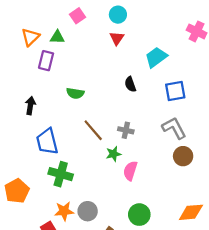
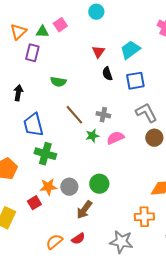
pink square: (77, 16) -> (60, 25), moved
red triangle: (117, 38) -> (98, 52), moved
blue square: (175, 91) -> (135, 81), moved
pink semicircle: (130, 171) -> (115, 138), moved, turned 48
green circle: (139, 215) -> (99, 184), moved

